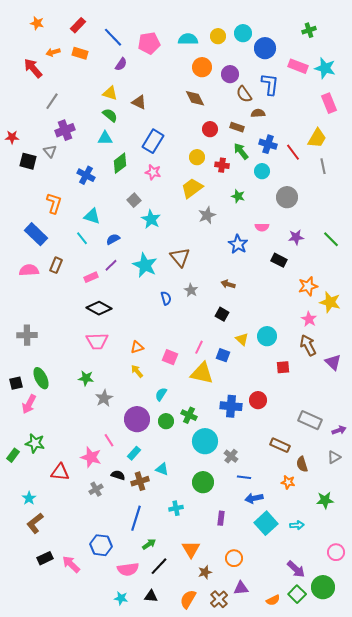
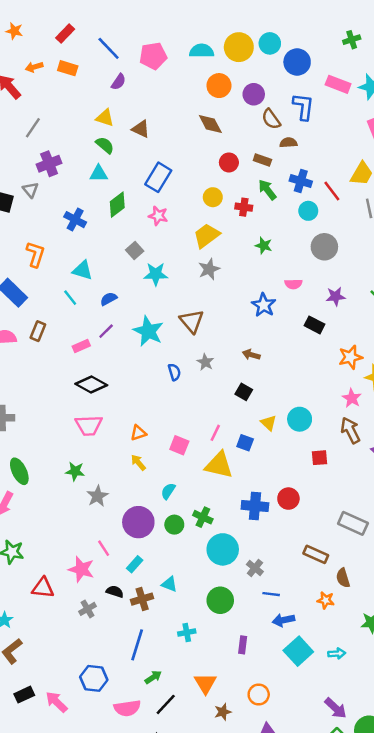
yellow circle: (218, 36) -> (239, 47), size x1.5
cyan circle: (262, 171) -> (308, 211), moved
gray star: (207, 215) -> (209, 269), moved
cyan star: (151, 219) -> (156, 274), turned -30

